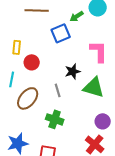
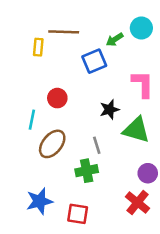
yellow rectangle: (17, 47) -> (38, 47), moved
gray line: (58, 90) -> (97, 145), moved
green cross: (55, 119) -> (87, 171), turned -30

